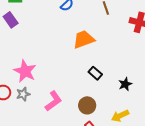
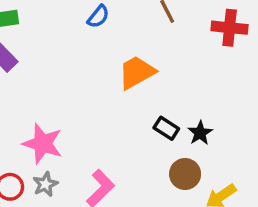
black star: (125, 84) -> (200, 133), moved
brown circle: (87, 105) -> (185, 174), moved

